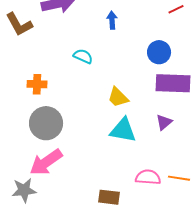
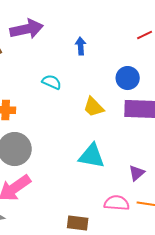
yellow trapezoid: (118, 97) -> (94, 107), moved
purple triangle: (164, 122) -> (137, 173), moved

